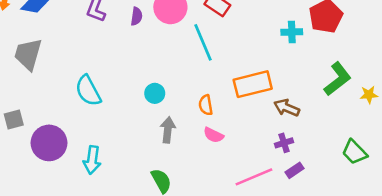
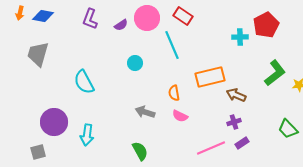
purple semicircle: (136, 16) -> (121, 25), turned 48
cyan circle: (155, 93) -> (135, 63), moved
gray square: (14, 119) -> (38, 152), moved
gray arrow: (168, 130) -> (145, 112), turned -78

